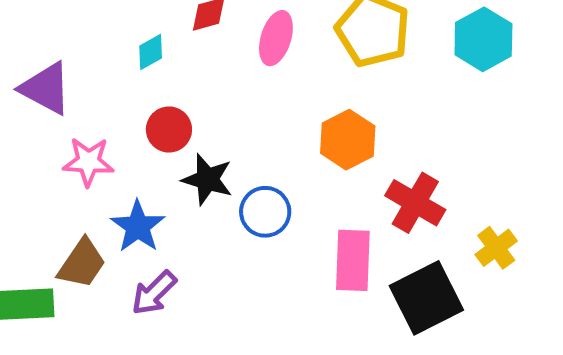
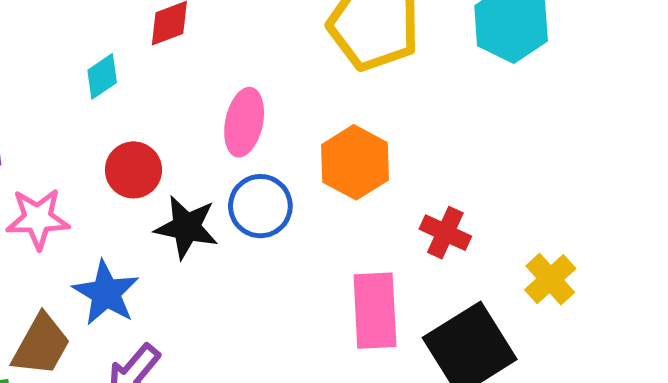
pink ellipse: (276, 38) -> (244, 122), moved
red cross: (415, 203) -> (445, 233), size x0.7
blue circle: (265, 212) -> (260, 206), moved

